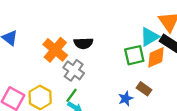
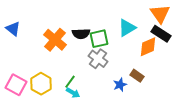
cyan triangle: (149, 37) -> (127, 28), moved
green square: (134, 55) -> (99, 39), moved
gray cross: (74, 70) -> (98, 59), moved

